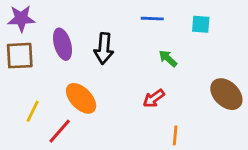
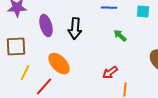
brown square: (20, 56) -> (16, 47), moved
red arrow: (154, 98) -> (110, 73), moved

